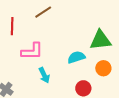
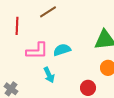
cyan semicircle: (76, 57) -> (62, 50), moved

